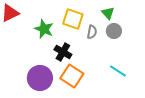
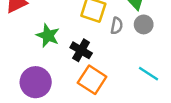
green star: (44, 29) -> (48, 36), moved
purple circle: (40, 78) -> (36, 82), moved

